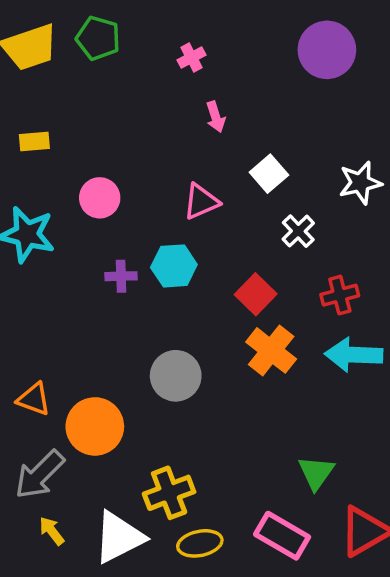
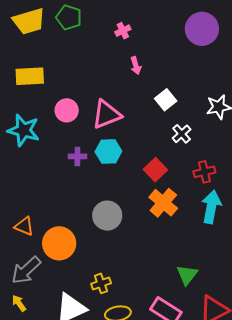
yellow rectangle: (34, 141) -> (30, 76), size x1.6
pink triangle: (201, 202) -> (107, 115), moved, size x1.4
cyan arrow: (354, 355) -> (211, 207), turned 96
yellow cross: (169, 493) -> (101, 283), size x0.7
yellow arrow: (52, 531) -> (19, 303), moved

